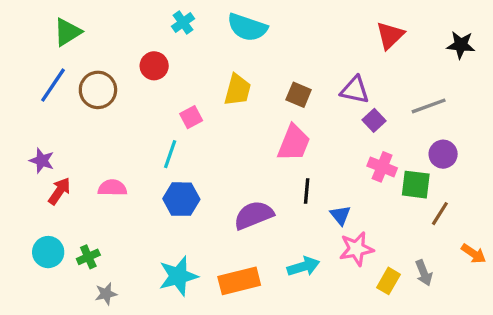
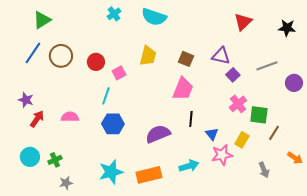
red circle: (154, 66) -> (96, 62), moved
purple circle: (443, 154) -> (294, 83), moved
pink cross: (382, 167) -> (238, 104), turned 30
yellow rectangle: (388, 281) -> (242, 140), moved

